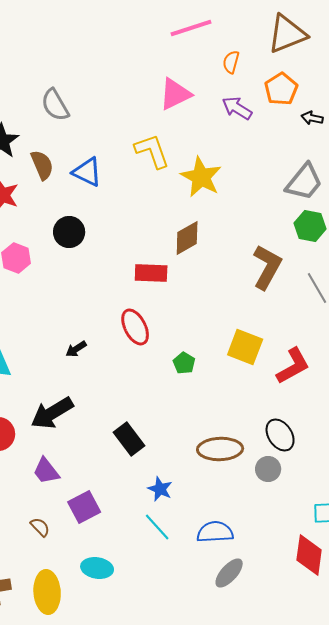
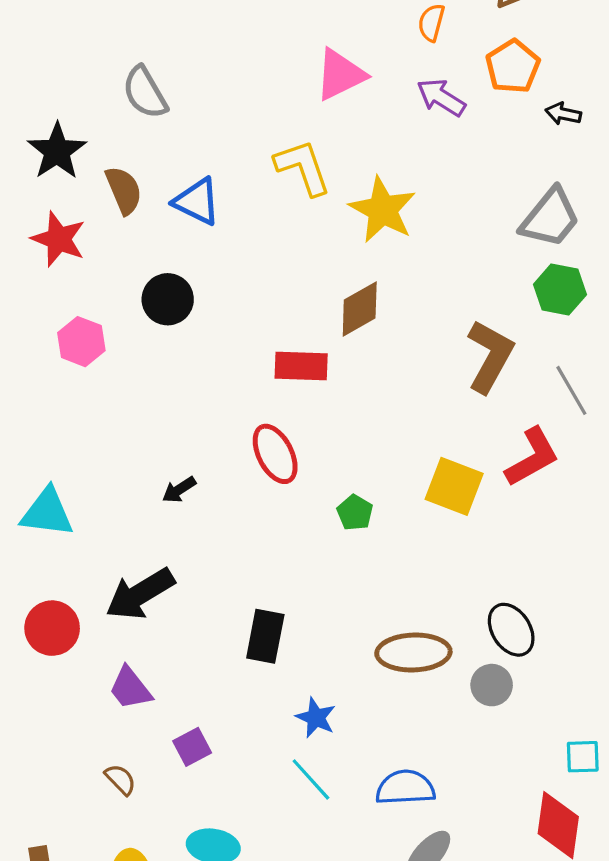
red L-shape: (293, 366) -> (532, 457), moved
black rectangle: (129, 439) -> (265, 636), turned 48
purple square: (84, 507) -> (192, 747), size x0.7

